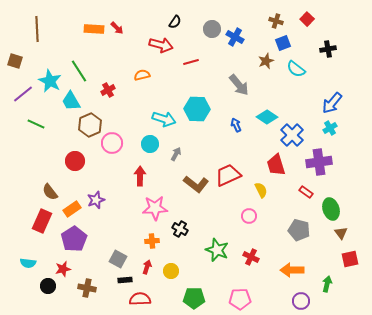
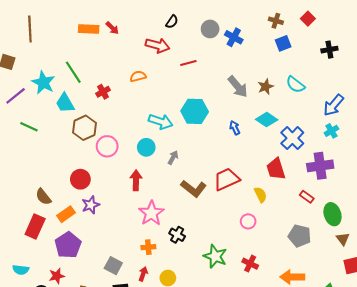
brown star: (266, 61) -> (266, 87), moved
cyan semicircle: (296, 69) -> (295, 85), moved
red circle: (75, 161) -> (80, 179), moved
pink star: (155, 208) -> (151, 213), turned -30

